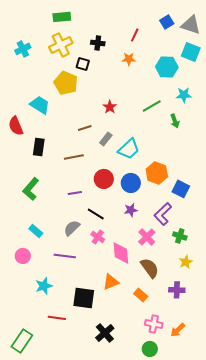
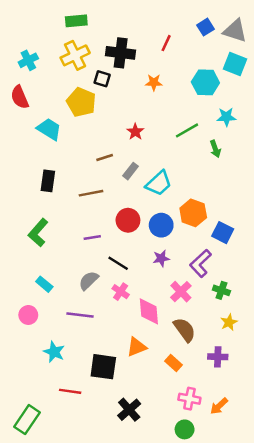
black cross: (98, 43) -> (121, 53), size x1.6
orange star: (129, 59) -> (154, 82), moved
red semicircle: (16, 126) -> (20, 97), moved
cyan star: (44, 286) -> (54, 352), turned -30

